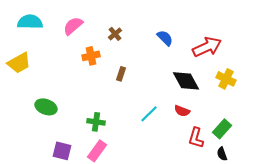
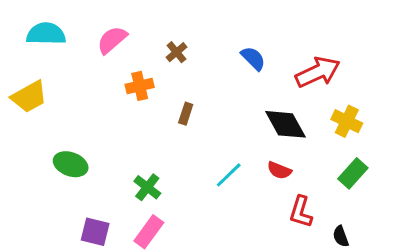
green cross: (96, 122) -> (147, 187), turned 30
green rectangle: (222, 129) -> (353, 173), moved

